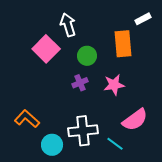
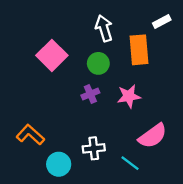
white arrow: (68, 25) -> (104, 28), moved
white cross: (83, 131) -> (94, 148), size x0.7

